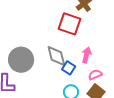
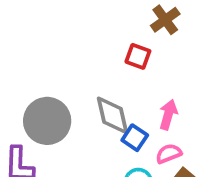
red square: (70, 24) -> (138, 56), size x0.6
pink semicircle: (95, 75) -> (169, 154), moved

